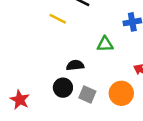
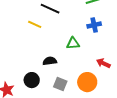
black circle: (63, 88) -> (32, 80), moved

